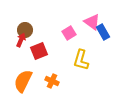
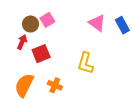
brown circle: (25, 30) -> (31, 24), moved
blue rectangle: (103, 32) -> (122, 25), moved
pink square: (69, 33) -> (47, 20), moved

